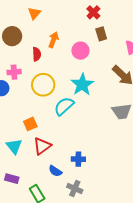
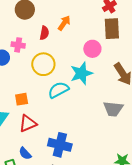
brown rectangle: (101, 34) -> (112, 29), size x1.5
pink circle: (80, 51) -> (92, 49), moved
blue cross: (78, 159) -> (60, 145), size x1.6
blue semicircle: (55, 171) -> (25, 153), moved

